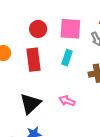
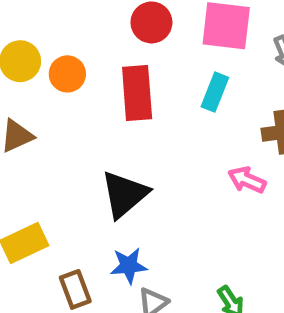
pink arrow: (67, 101) -> (247, 180), moved

